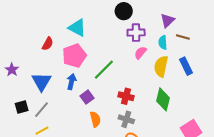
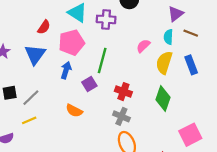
purple cross: (136, 33) -> (106, 19), moved
green line: (104, 70) -> (102, 60), turned -35
blue triangle: (41, 82) -> (35, 54), moved
purple square: (87, 97) -> (89, 84), moved
orange semicircle: (95, 119) -> (74, 111), moved, turned 126

